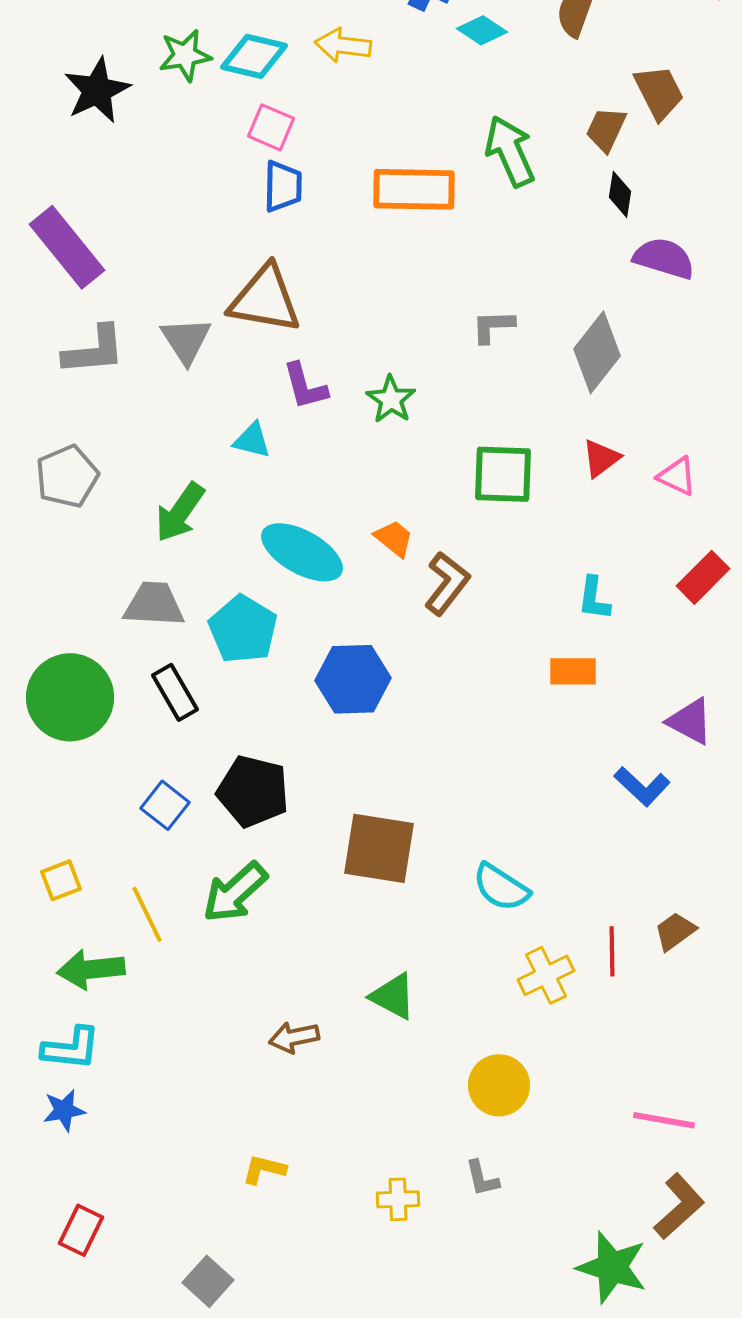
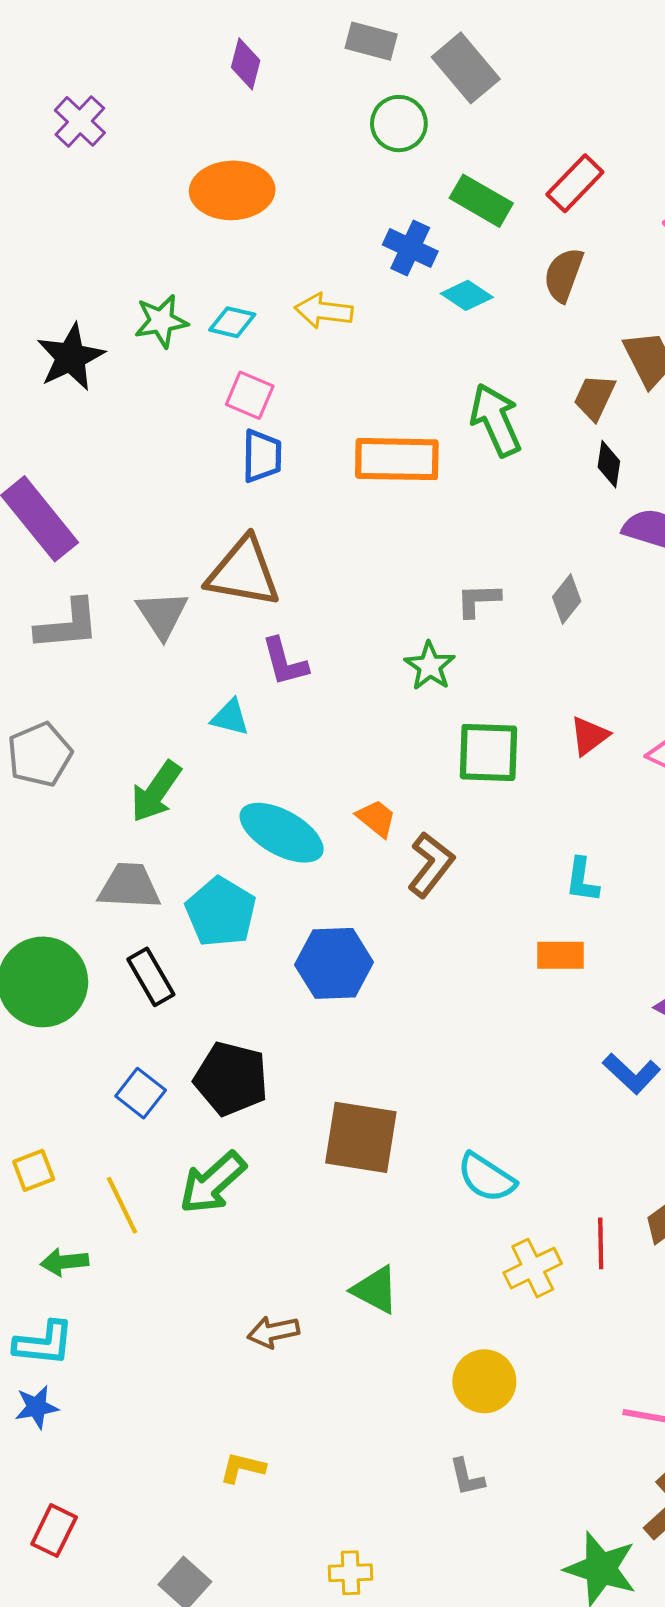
cyan diamond: (254, 56) -> (232, 322), size x0.7
gray diamond: (597, 352) -> (567, 599), moved, size x0.6
green star: (391, 399) -> (430, 666), moved
green arrow: (91, 969) -> (64, 1262), size x0.7
yellow cross: (398, 1199) -> (351, 1573), moved

